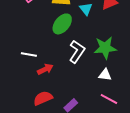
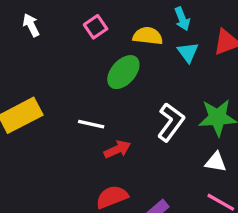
green ellipse: (62, 24) -> (123, 72), moved

